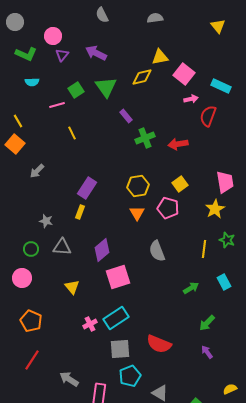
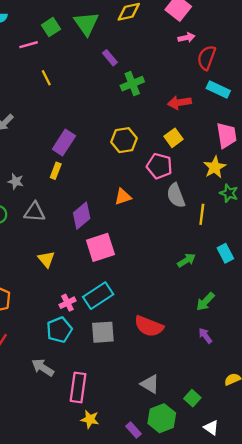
cyan rectangle: (221, 86) -> (218, 89), moved
red arrow: (178, 144) -> (179, 102), moved
orange triangle: (137, 213) -> (123, 197), moved, turned 42
green star: (227, 240) -> (229, 193), moved
gray semicircle: (157, 251) -> (176, 196), moved
cyan pentagon: (130, 376) -> (59, 330), moved

